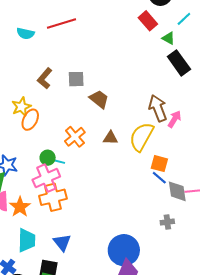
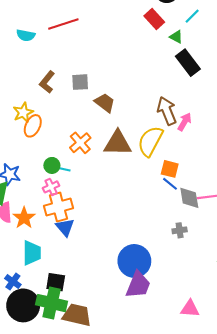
brown triangle: (110, 138) -> (118, 143), size x1.8
pink cross: (46, 178) -> (51, 187), size x0.6
blue triangle: (62, 242) -> (65, 227), moved

